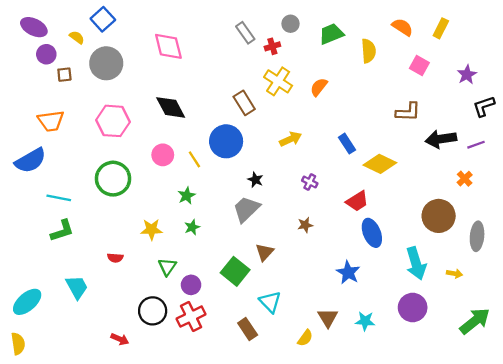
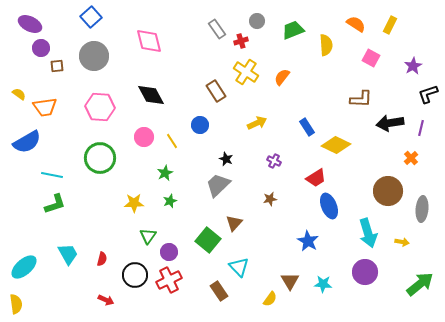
yellow semicircle: (77, 37) -> (19, 94), moved
blue circle: (226, 141) -> (200, 125), size x0.6
purple line: (476, 145) -> (421, 128), turned -56
red semicircle: (115, 258) -> (102, 259), moved, turned -80

